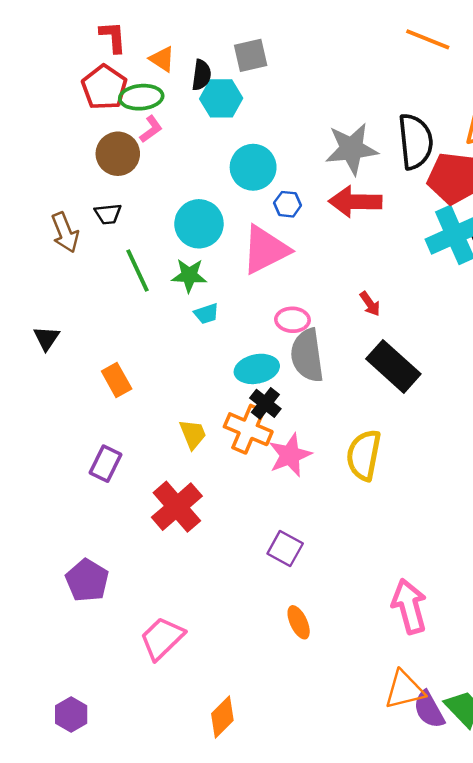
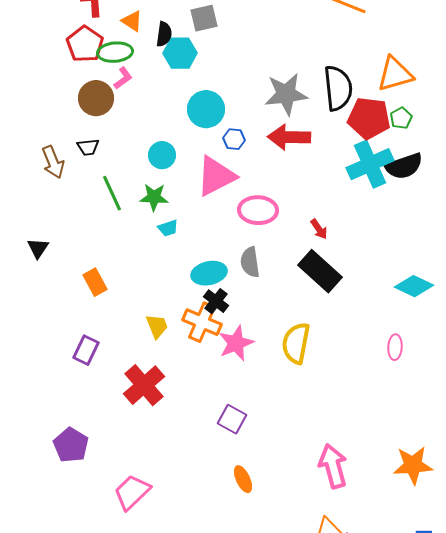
cyan circle: (199, 224) -> (162, 155), size x0.7
red arrow: (370, 304) -> (319, 229), moved
pink ellipse: (292, 320) -> (258, 210), moved, size x1.4
gray semicircle: (307, 355) -> (250, 262), size x0.7

